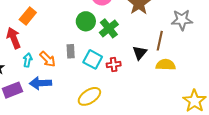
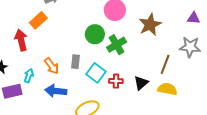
black triangle: (140, 53) -> (141, 83), moved
cyan arrow: (28, 60) -> (29, 76), moved
blue arrow: (40, 83) -> (56, 91), moved

